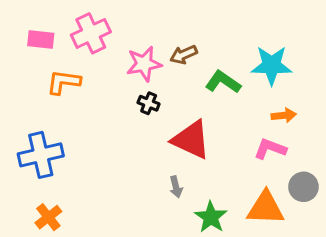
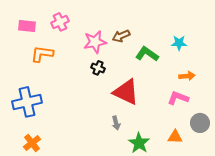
pink cross: (91, 33) -> (60, 22), size x0.7
cyan star: (272, 65) -> (179, 43), size x0.6
orange triangle: (266, 208) -> (175, 137), size x0.6

